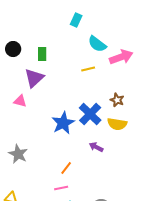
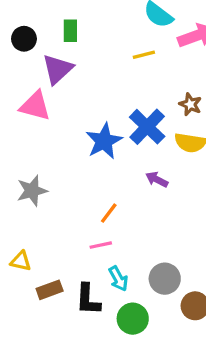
black circle: (13, 49) -> (24, 39), moved
pink triangle: (20, 101) -> (35, 106), size x1.5
gray star: (18, 154) -> (32, 191), turned 30

